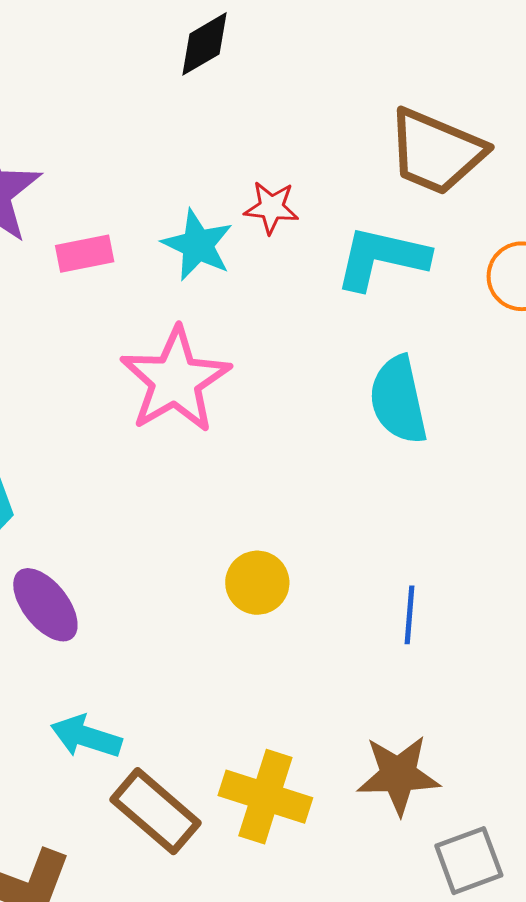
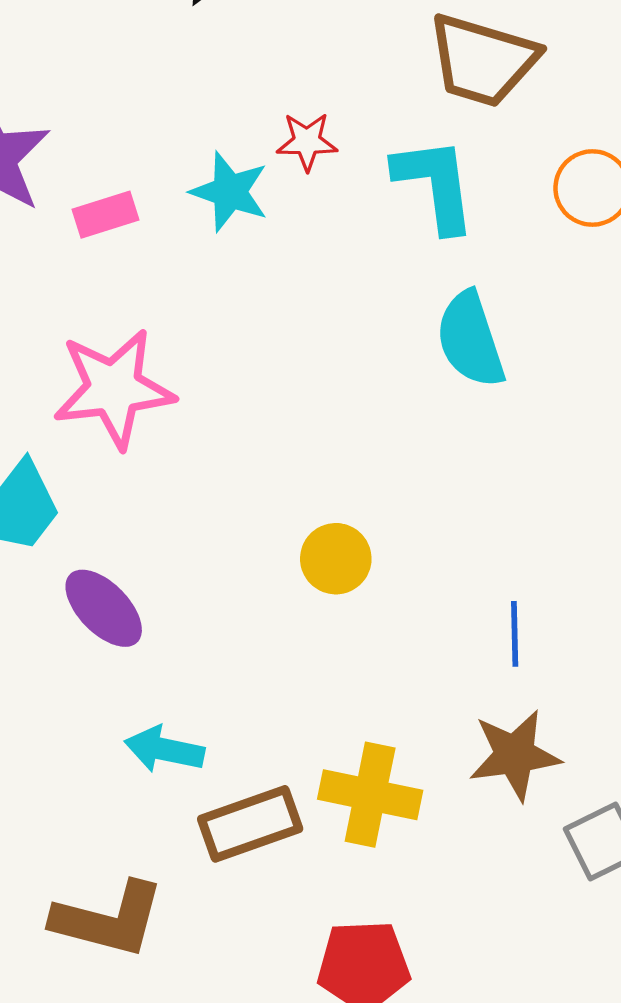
cyan L-shape: (382, 258) -> (435, 184), turned 76
pink star: (175, 380) -> (114, 389), moved, turned 30
blue line: (409, 615) -> (515, 634), moved
brown rectangle: (156, 811) -> (250, 824), turned -54

